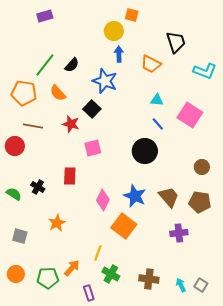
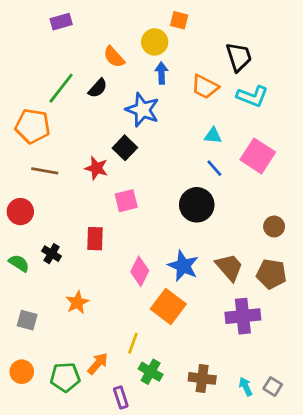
cyan L-shape: (205, 71) -> (252, 96), moved
orange semicircle: (58, 93) -> (114, 57), moved
red circle: (15, 146) -> (20, 212), moved
purple cross: (179, 233) -> (243, 316), size x1.4

